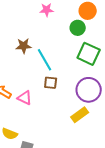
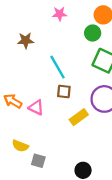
brown star: (24, 46) -> (26, 40), moved
yellow rectangle: (80, 115) -> (79, 117), moved

